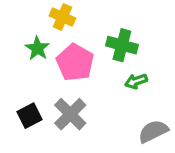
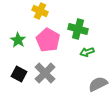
green star: (37, 48) -> (18, 40), moved
black square: (30, 116) -> (19, 74), turned -35

